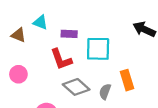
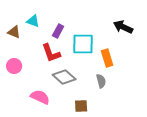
purple rectangle: (69, 34) -> (58, 31), turned -64
orange rectangle: (127, 80) -> (107, 58), moved
gray semicircle: (105, 92) -> (101, 81), moved, turned 144

